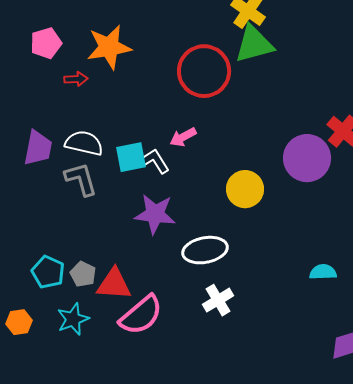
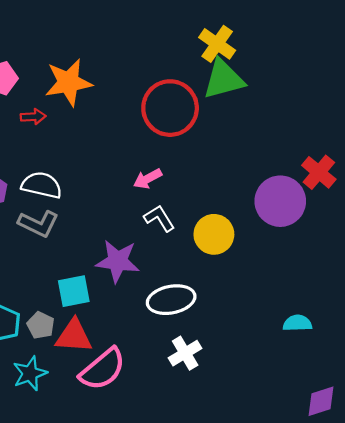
cyan square: (131, 157) -> (74, 291), moved
white L-shape: (155, 161) -> (159, 218), moved
gray L-shape: (81, 179) -> (38, 224), turned 132

